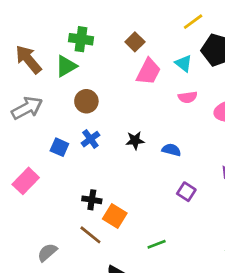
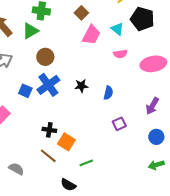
blue cross: (90, 139) -> (48, 85), size x1.6
blue semicircle: (171, 150) -> (108, 93), turned 88
purple square: (186, 192) -> (119, 124), turned 32
green line: (157, 244) -> (86, 163), moved
gray semicircle: (47, 252) -> (16, 169), turned 70

